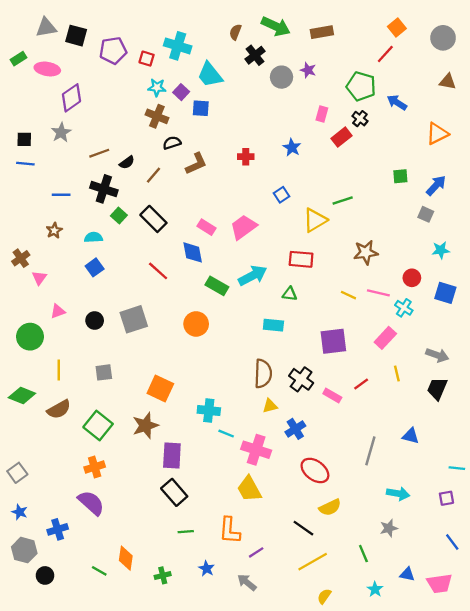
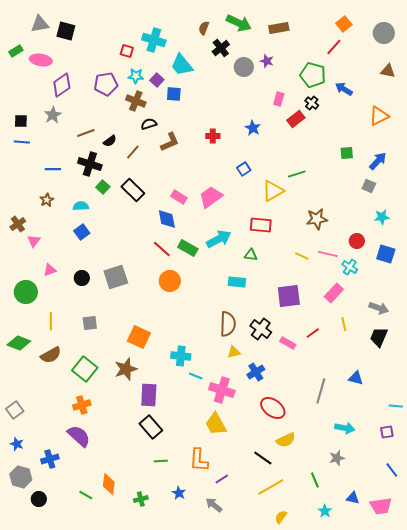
purple pentagon: (113, 51) -> (106, 84), moved
red line: (158, 271) -> (162, 249), moved

